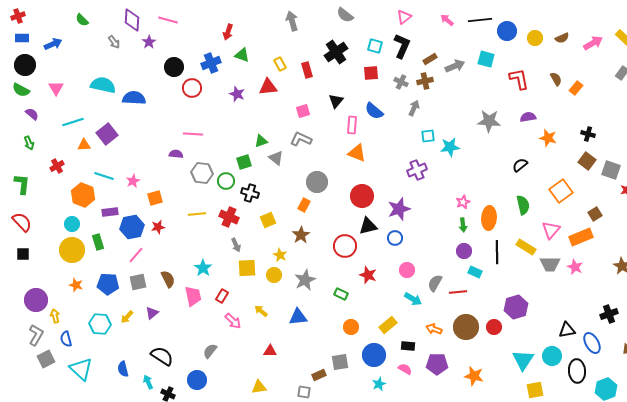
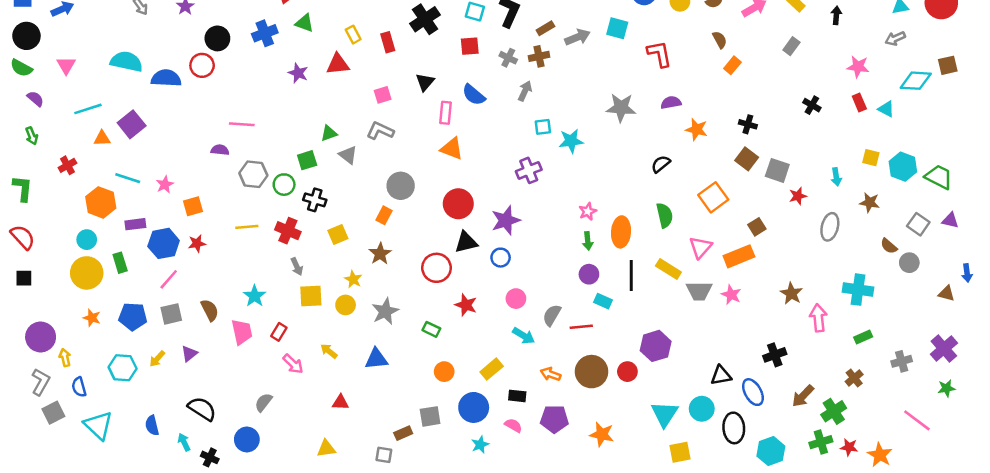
brown semicircle: (556, 79) -> (720, 40), moved
red circle: (192, 88) -> (202, 65), moved

